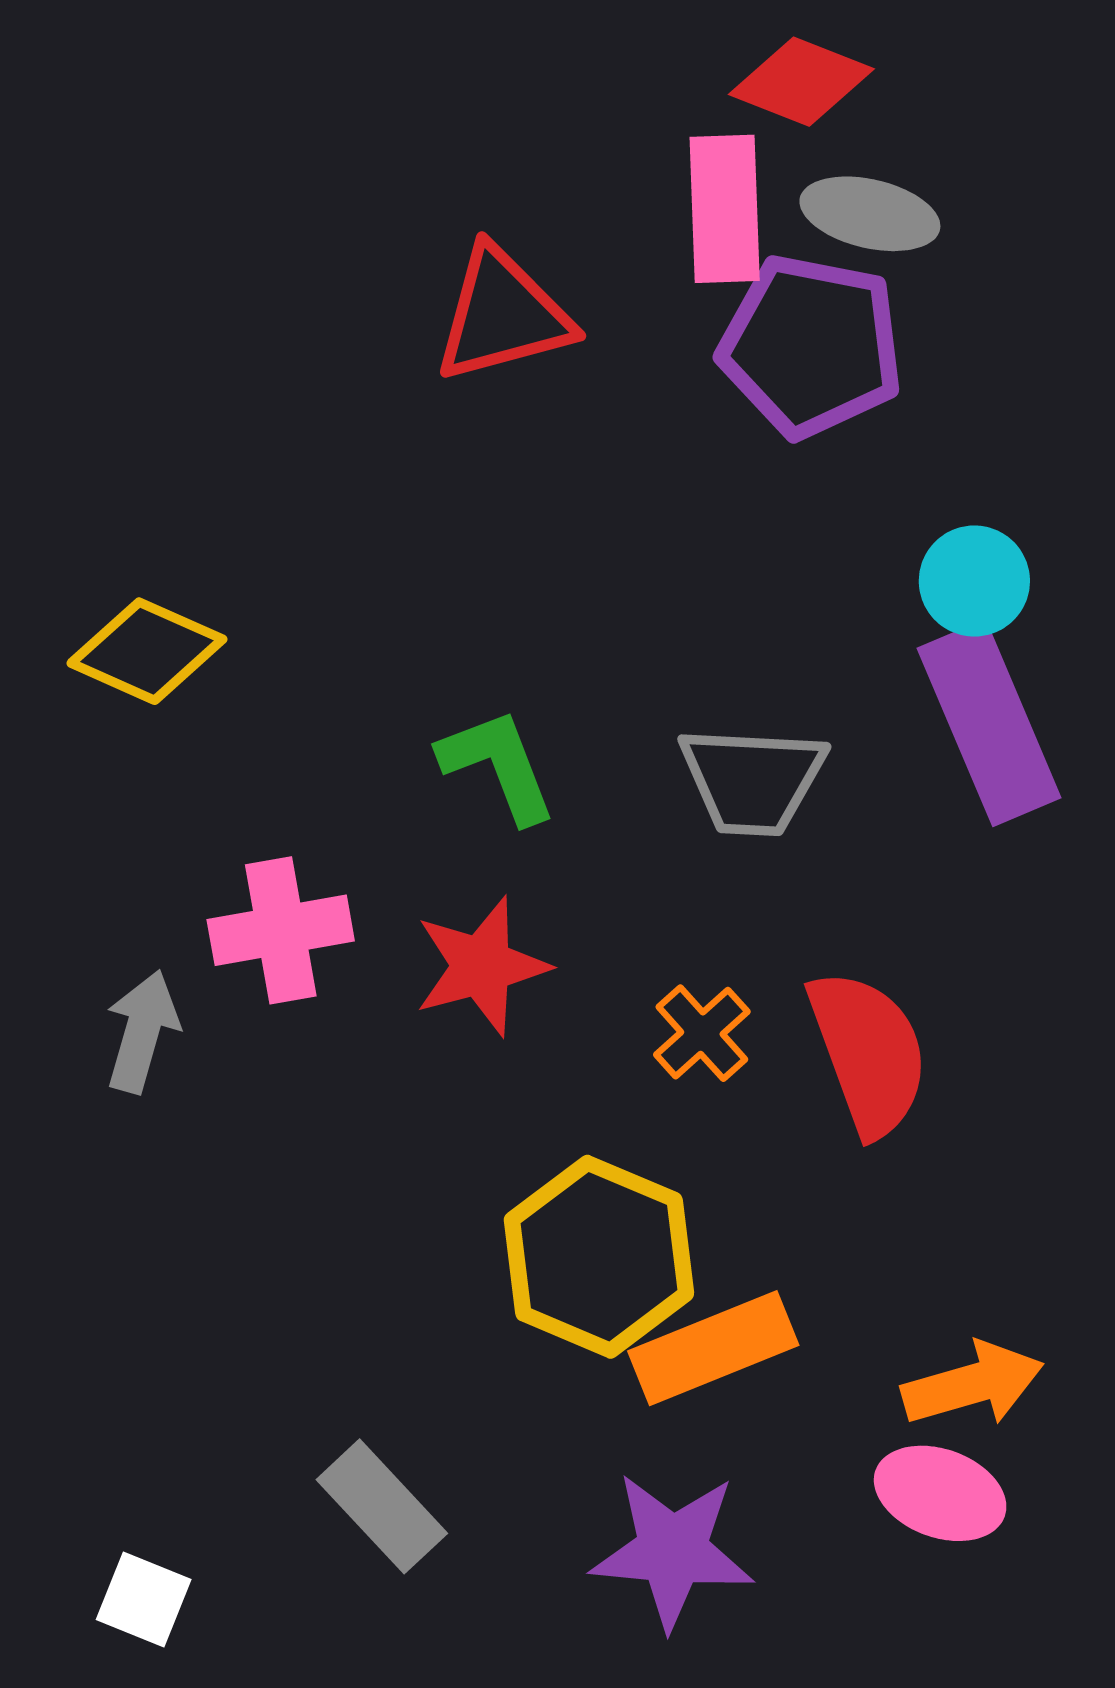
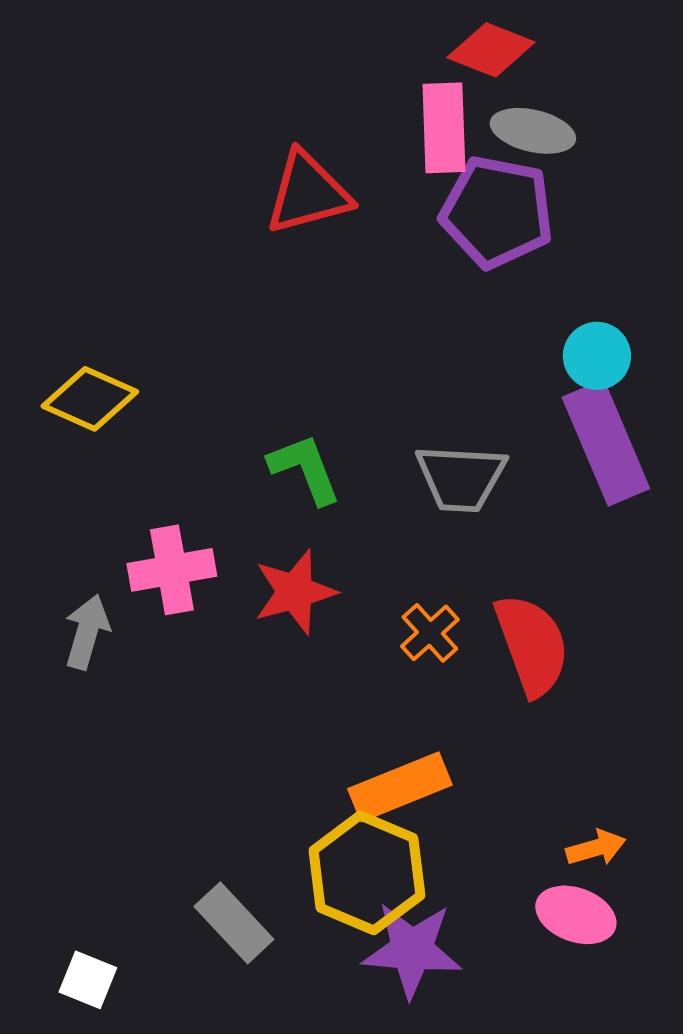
yellow hexagon: (599, 1257) -> (367, 873), moved
orange rectangle: (713, 1348) -> (400, 787), moved
orange arrow: (973, 1384) -> (596, 848), size x0.7

